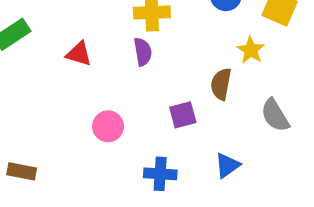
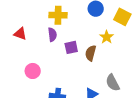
purple square: (183, 115) -> (71, 47), moved
gray semicircle: (275, 115) -> (113, 83), moved

